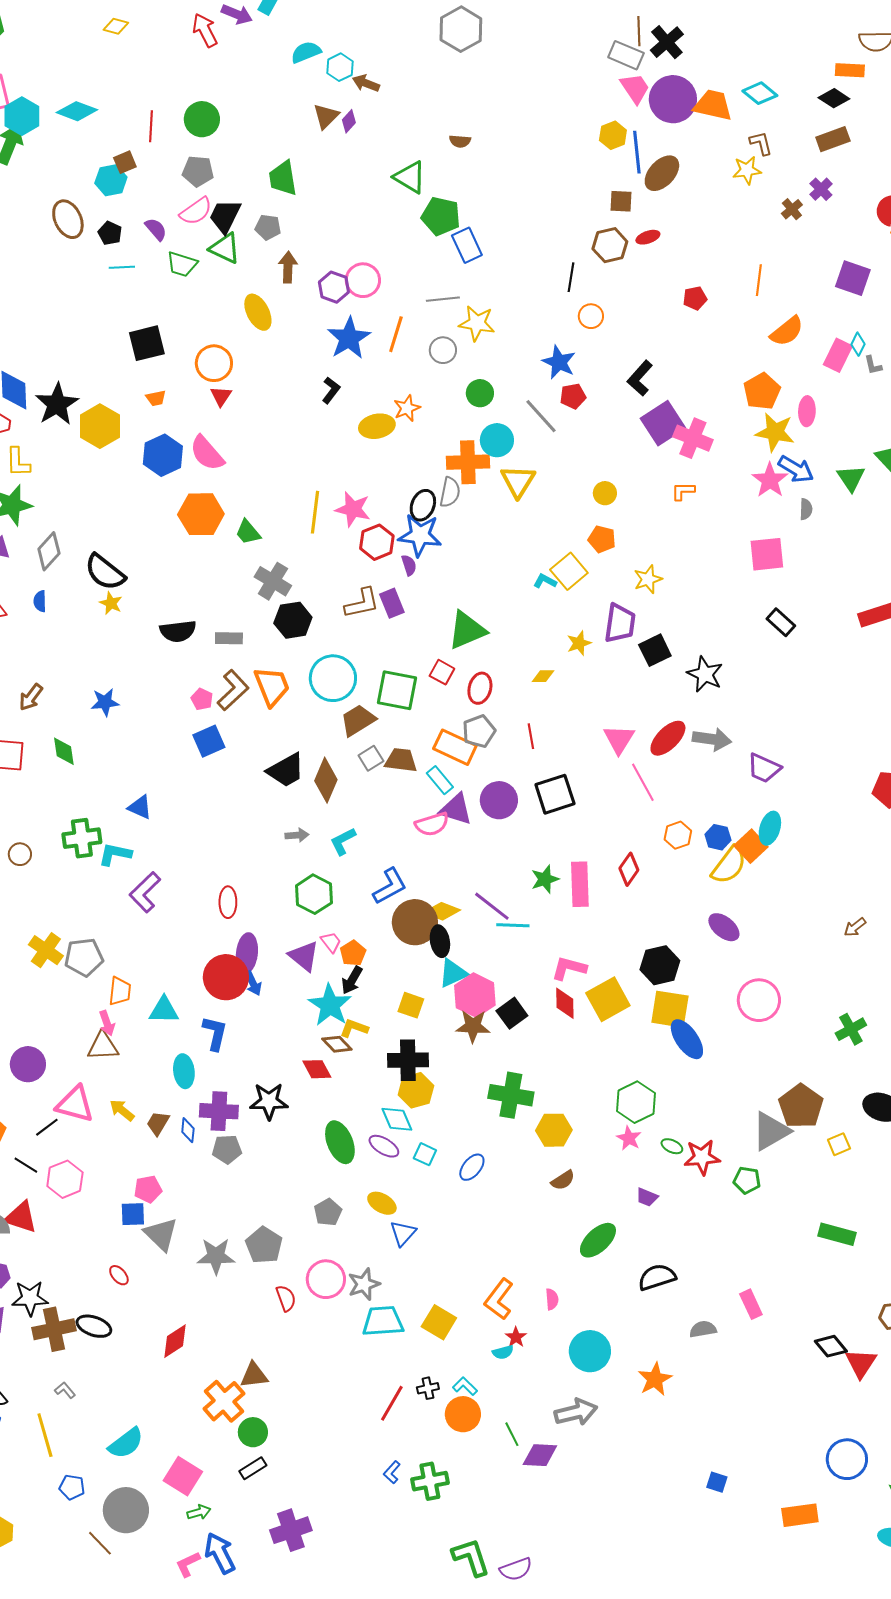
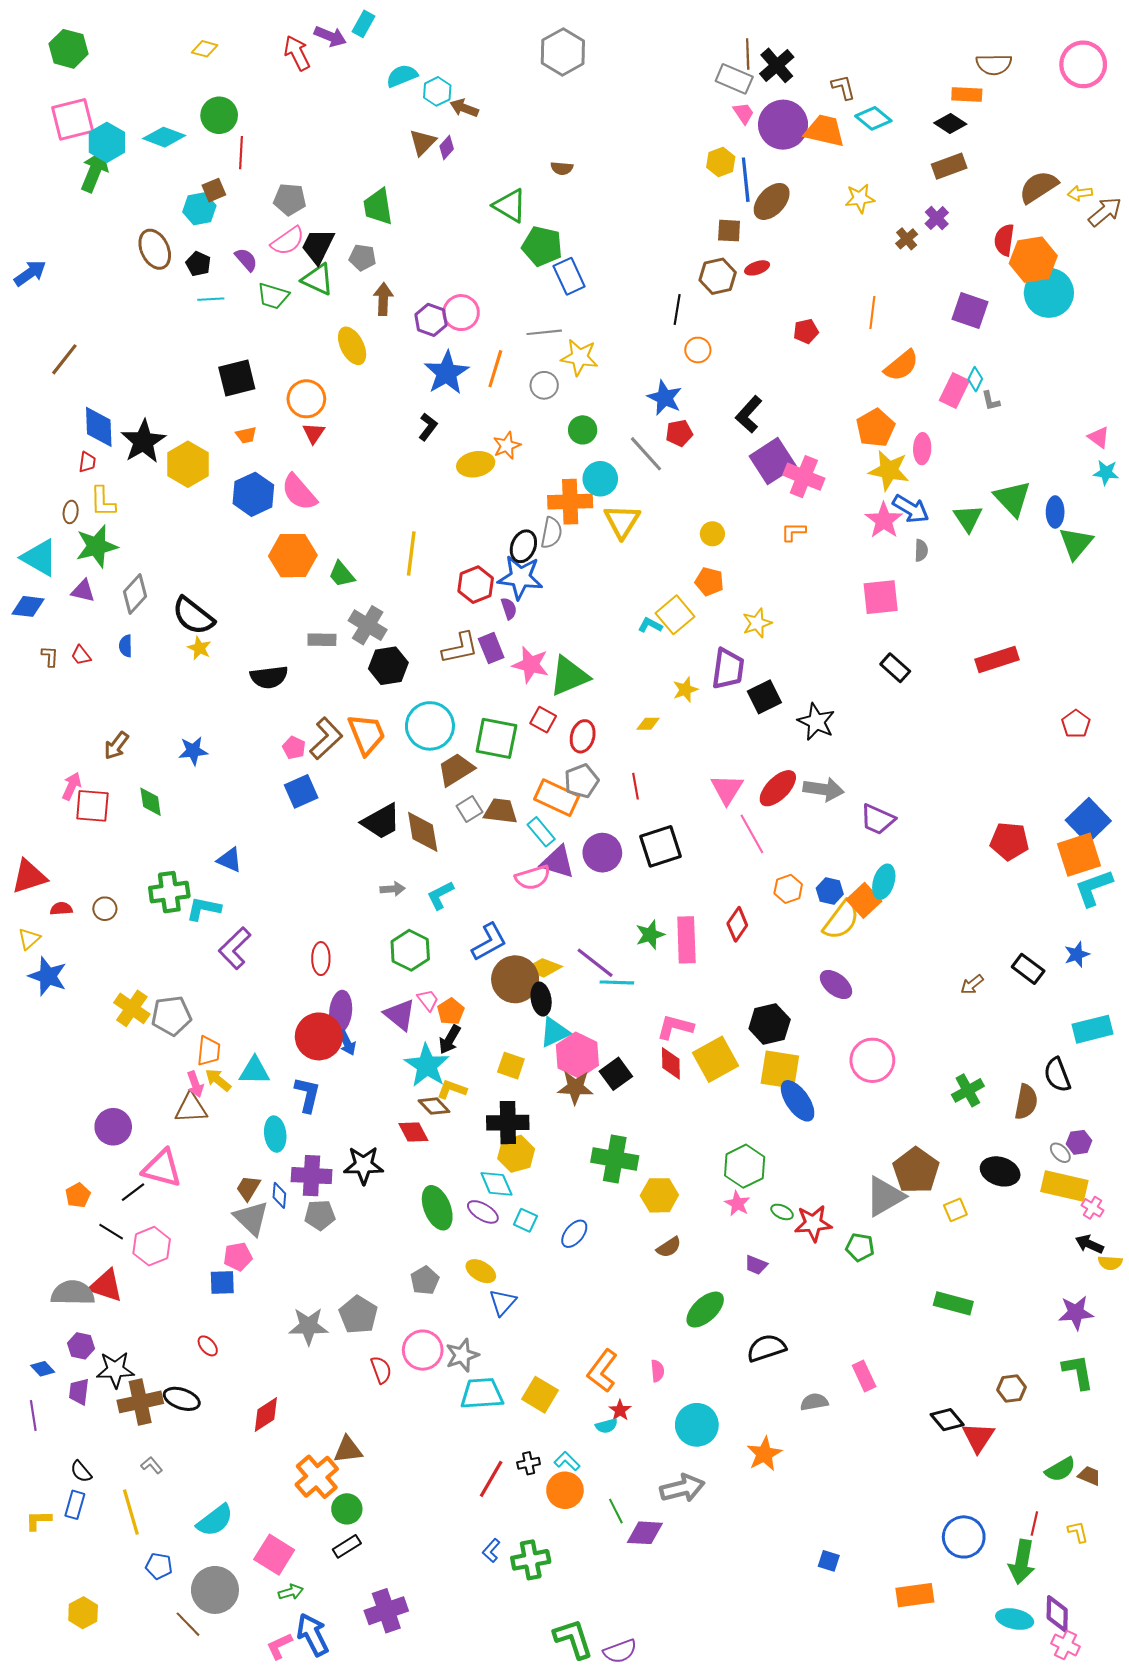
pink trapezoid: (635, 88) -> (744, 113), size x0.7
green circle: (202, 119) -> (219, 115), moved
brown L-shape: (761, 143) -> (843, 87), moved
pink star: (353, 509) -> (531, 665), moved
gray rectangle: (229, 638) -> (322, 640), moved
brown diamond: (326, 780) -> (423, 832), turned -33
yellow arrow: (122, 1110) -> (218, 1080), moved
gray triangle: (161, 1234) -> (251, 1218), moved

